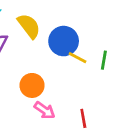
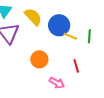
pink arrow: (45, 110) -> (57, 83), moved
red line: (83, 118) -> (76, 66), moved

